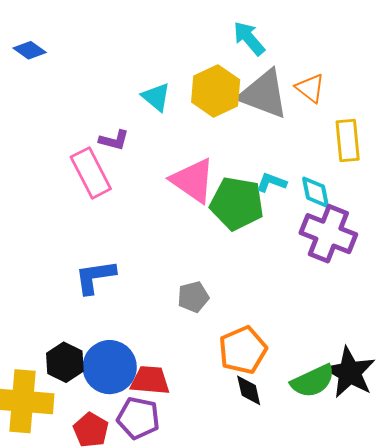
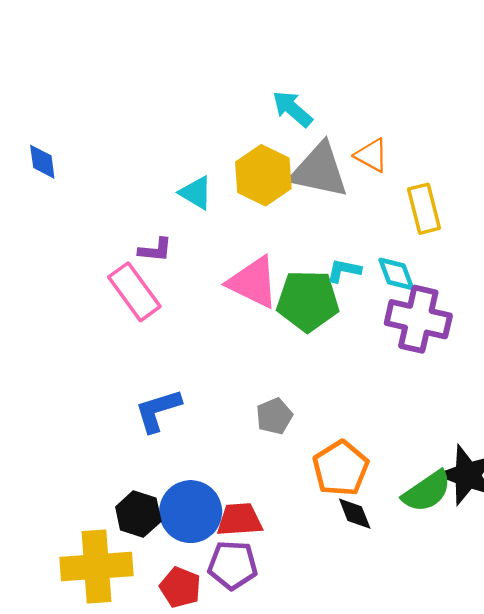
blue diamond: (30, 50) -> (42, 162), turned 56

